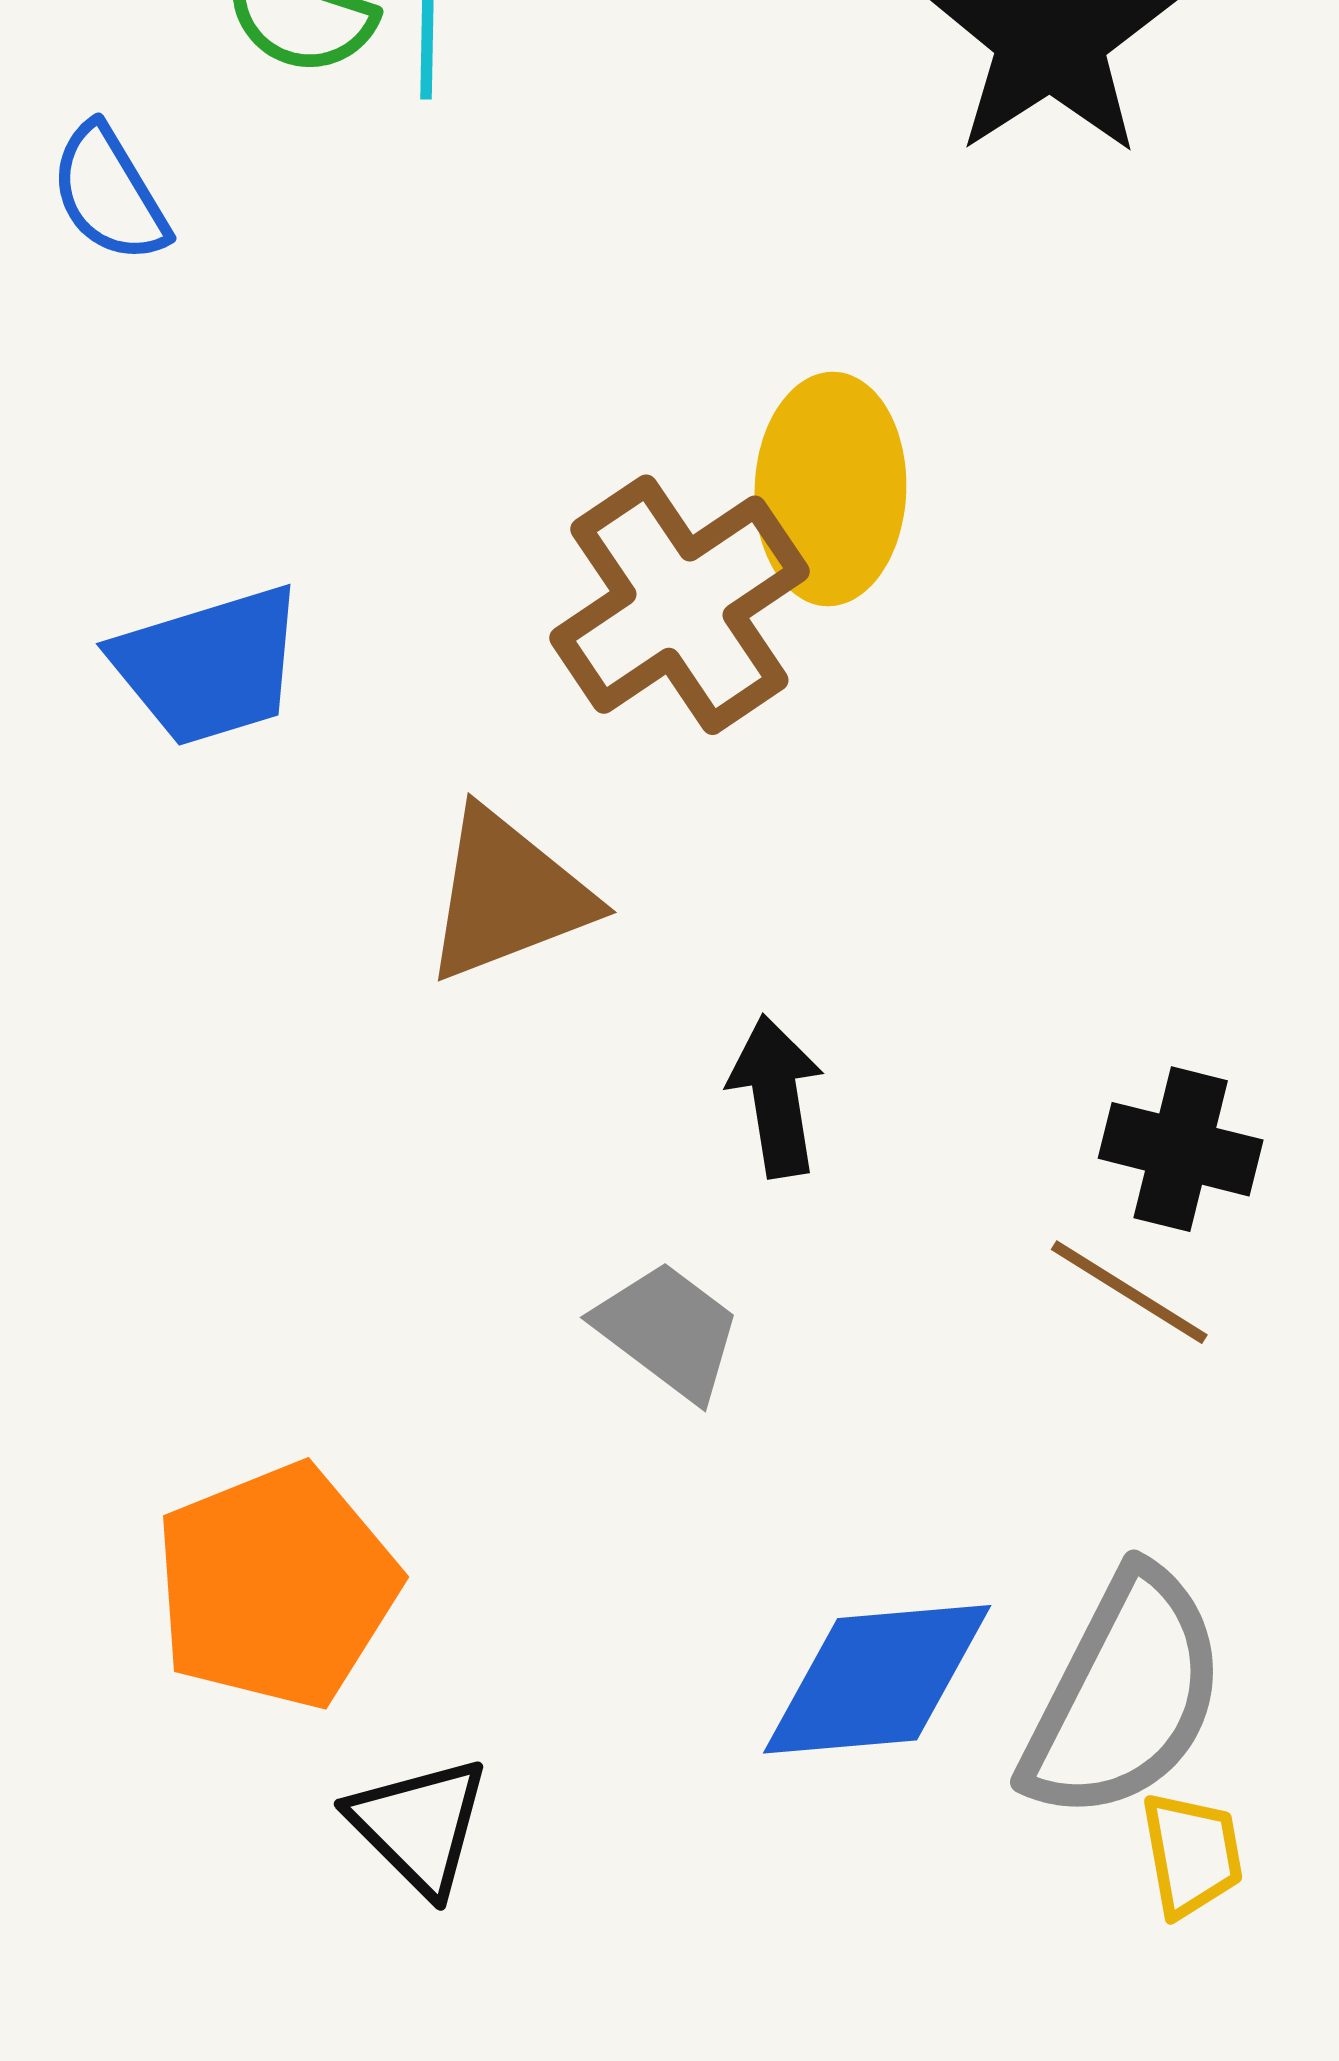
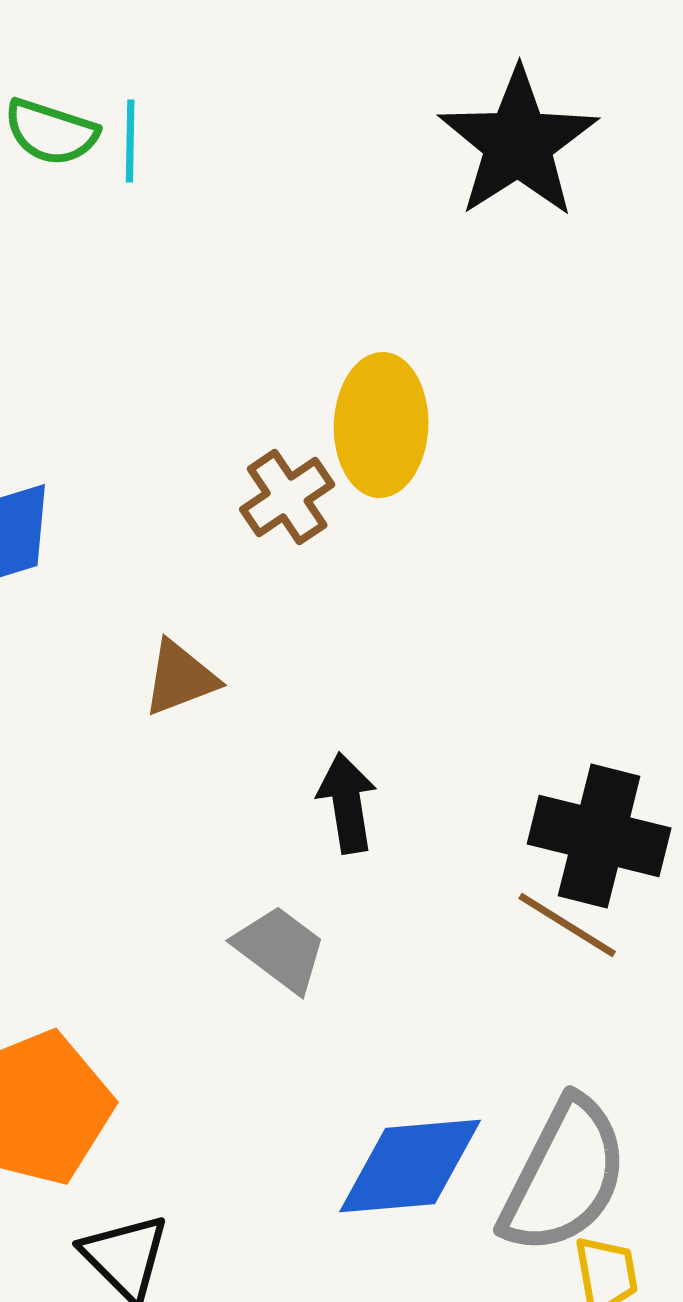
brown cross: (679, 605) -> (287, 497), size x0.6
brown triangle: (508, 895) -> (180, 678), size x0.7
black cross: (1181, 1149) -> (599, 836), size x1.4

